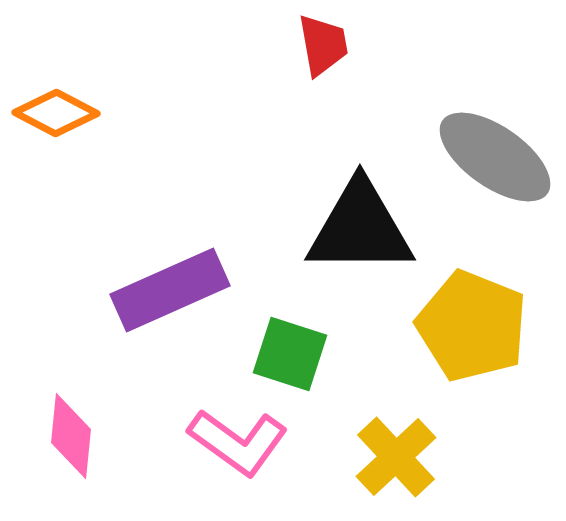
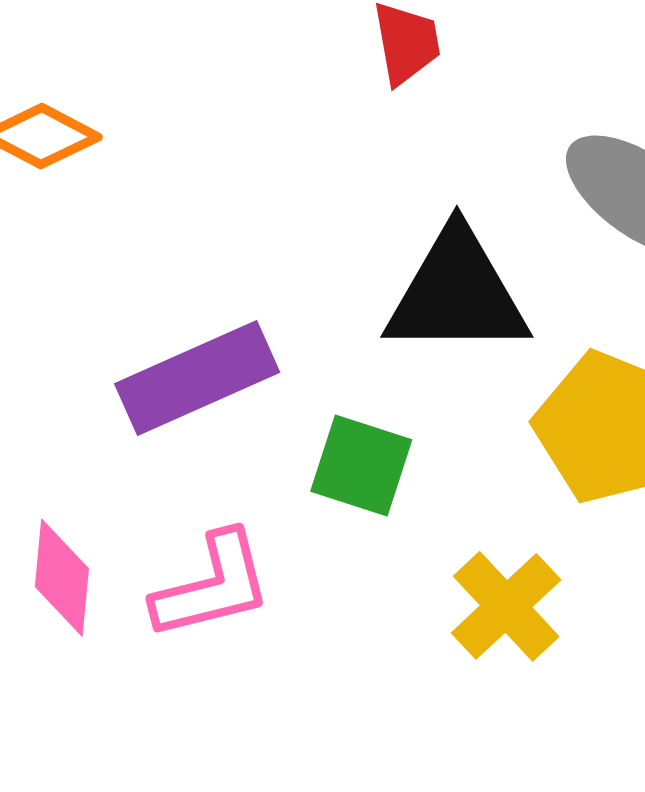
pink L-shape: (238, 442) -> (212, 586), moved, turned -50

